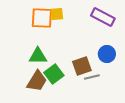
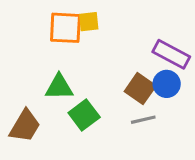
purple rectangle: (103, 17) -> (171, 54), moved
brown square: (82, 66) -> (140, 89), moved, turned -36
brown trapezoid: (37, 81) -> (25, 126), moved

